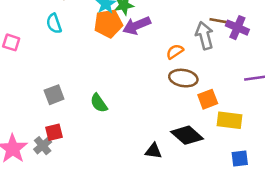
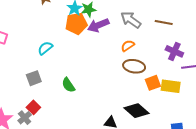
cyan semicircle: (54, 23) -> (45, 48), moved, turned 70
purple cross: (237, 28) -> (174, 51), moved
gray arrow: (204, 36) -> (131, 20), moved, turned -40
yellow rectangle: (229, 120) -> (171, 86), moved
red square: (54, 132) -> (33, 107), turned -32

